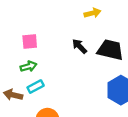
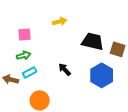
yellow arrow: (93, 13) -> (60, 21), moved
black arrow: (79, 46) -> (65, 69), moved

